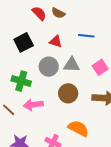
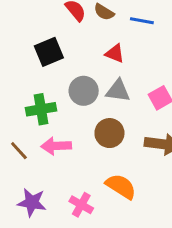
blue line: (86, 36) -> (142, 21), moved
red triangle: (56, 42) -> (115, 53), moved
green cross: (21, 81) -> (41, 109), turned -30

